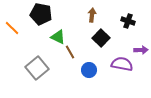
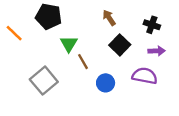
brown arrow: (92, 15) -> (109, 18), turned -40
green triangle: (58, 37) -> (69, 44), turned 35
purple arrow: (141, 50) -> (157, 51), moved

